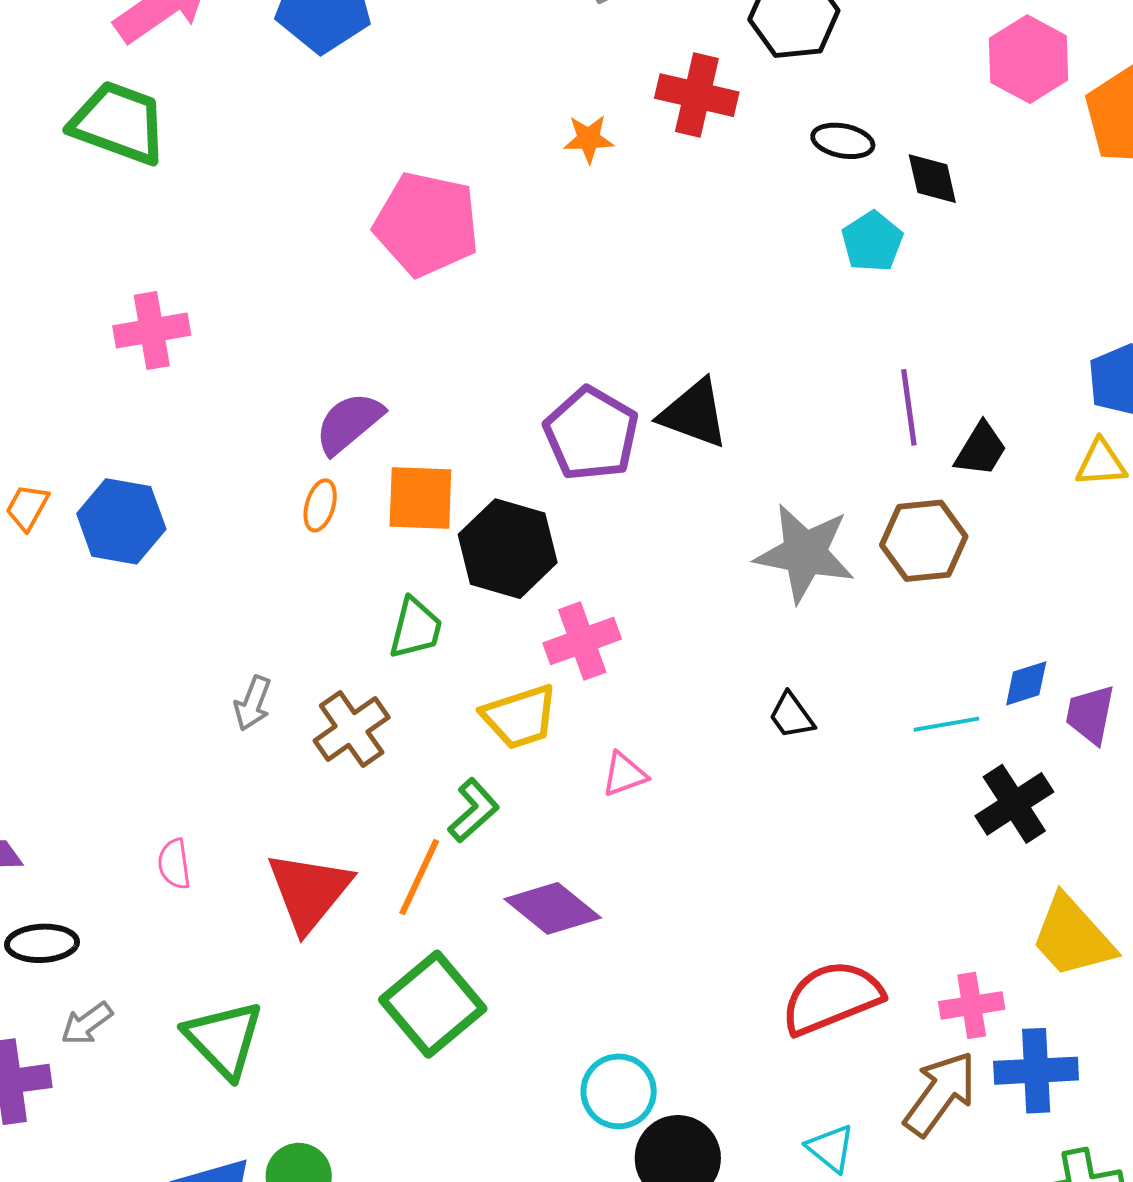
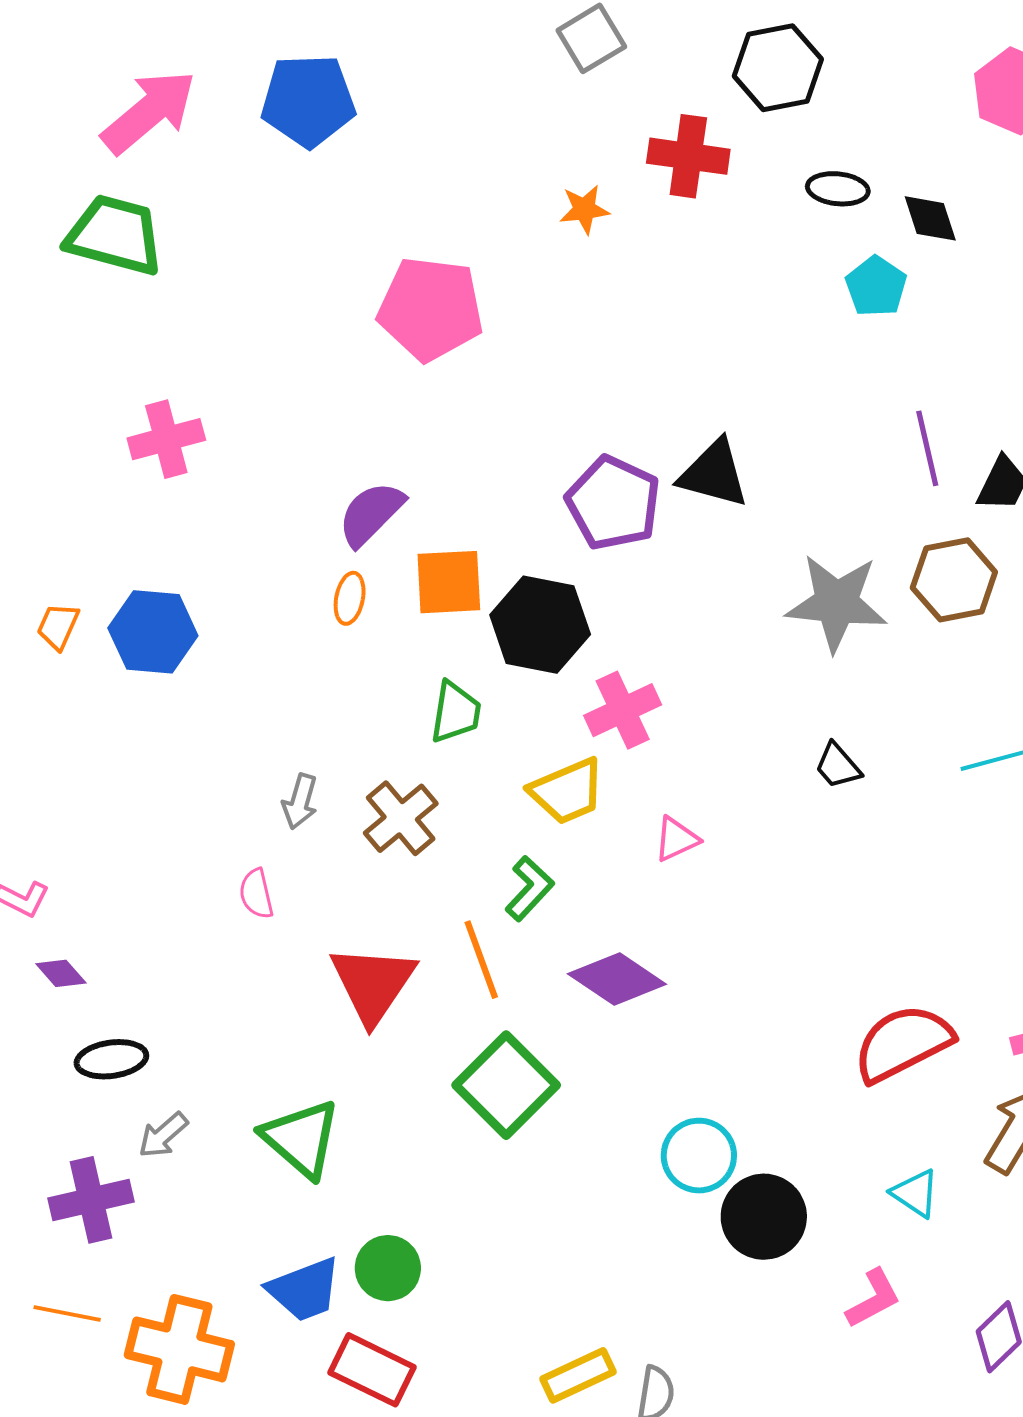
pink semicircle: (174, 864) -> (256, 894), moved
orange line: (419, 877) -> (481, 960), turned -40

